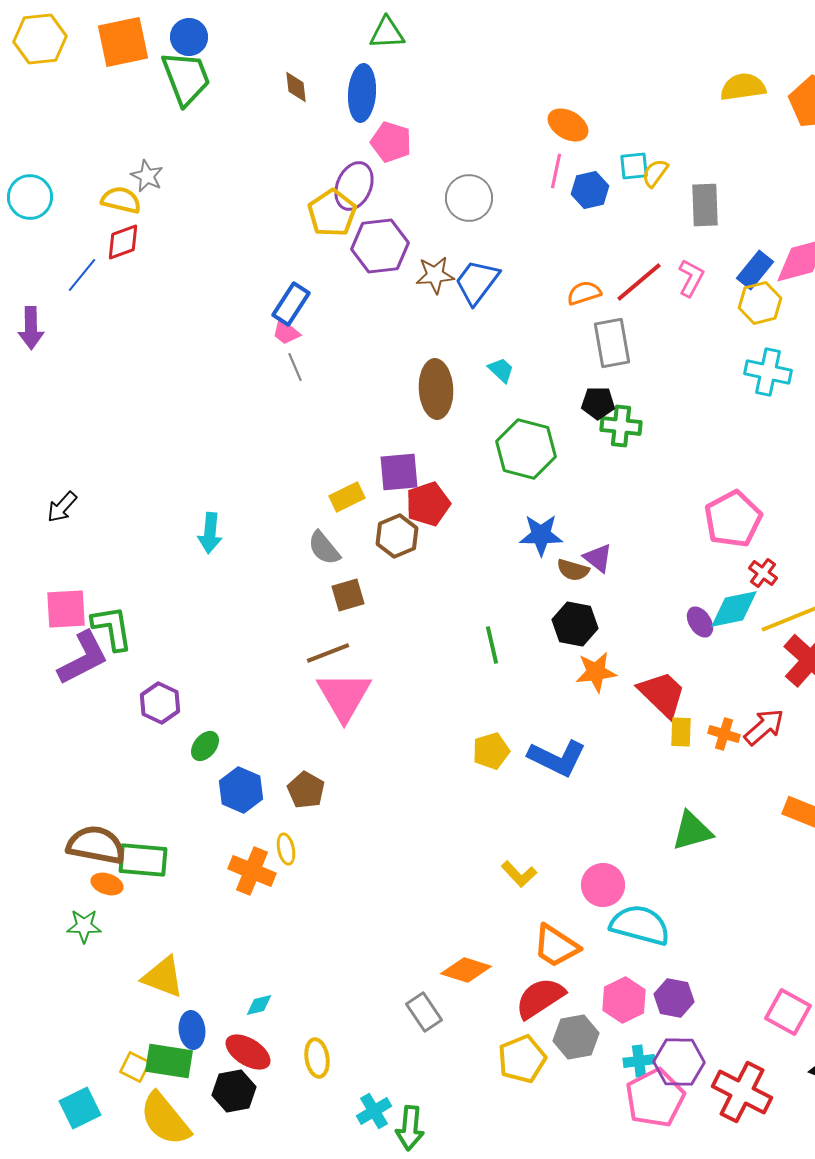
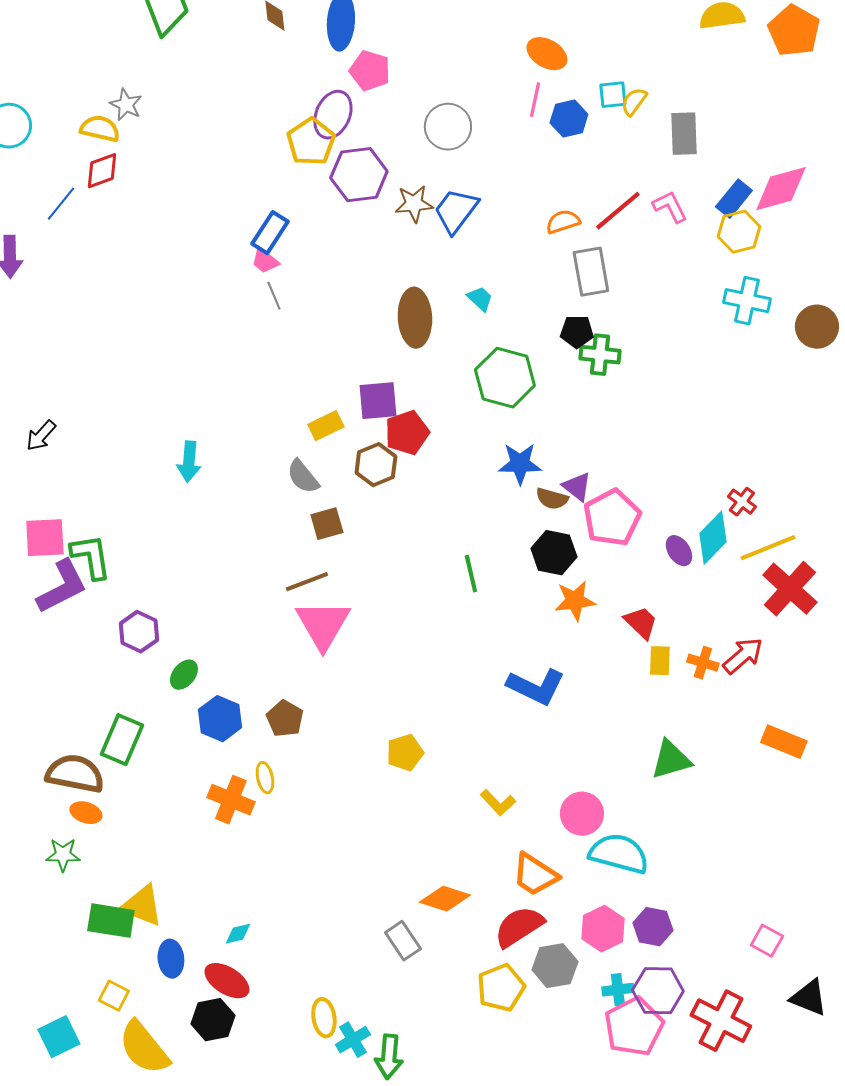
pink L-shape: (691, 278) -> (670, 207), turned -54
pink pentagon: (733, 519) -> (612, 518), moved
cyan diamond: (734, 609) -> (713, 538), turned -34
red trapezoid: (662, 694) -> (641, 623), size x0.7
yellow pentagon: (491, 751) -> (405, 753), moved
green rectangle: (143, 860) -> (122, 740), moved, turned -72
pink square: (788, 1012) -> (767, 941), size x0.7
yellow ellipse: (317, 1058) -> (324, 1018), moved
green rectangle: (169, 1061) -> (111, 921), moved

